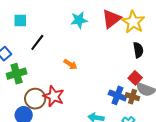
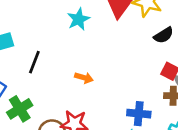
black semicircle: (138, 50) -> (164, 35), turned 84
blue cross: (117, 95) -> (139, 114), moved

